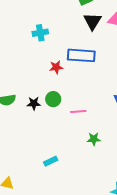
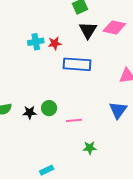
red star: (56, 67) -> (55, 43), moved

